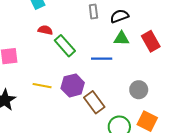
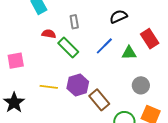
gray rectangle: (93, 12) -> (74, 22), moved
green triangle: (121, 38) -> (129, 53), moved
blue line: (102, 59) -> (104, 46), moved, turned -42

